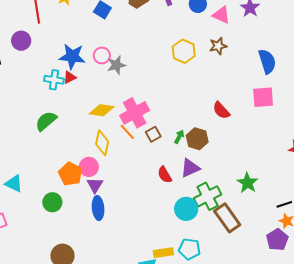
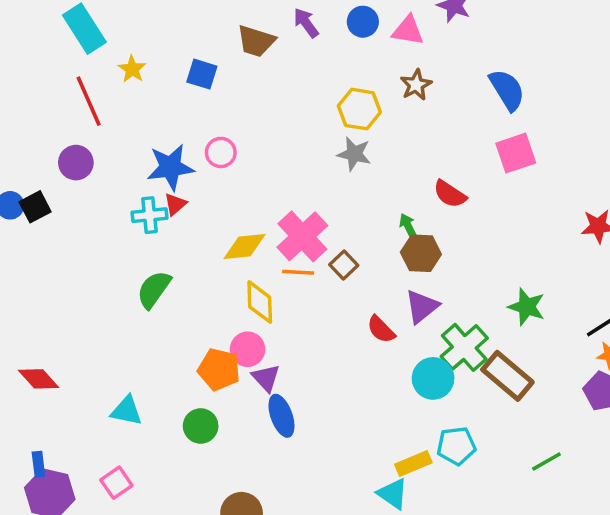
gray star: (116, 65) -> (354, 154), moved, turned -30
orange line: (127, 132) -> (298, 272), turned -30
green arrow: (179, 137) -> (408, 226), moved, turned -40

